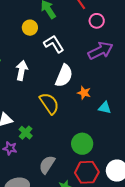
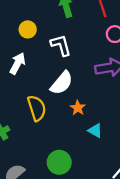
yellow circle: (30, 28) -> (28, 29), moved

